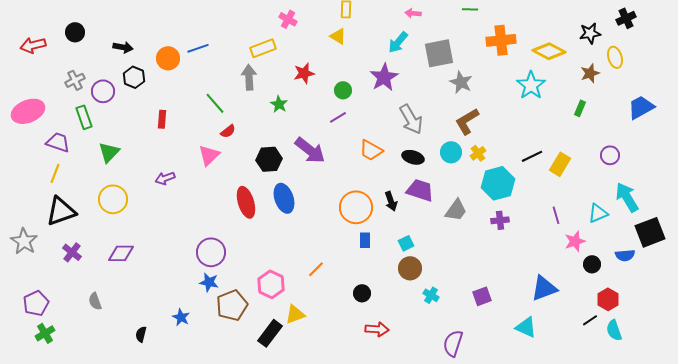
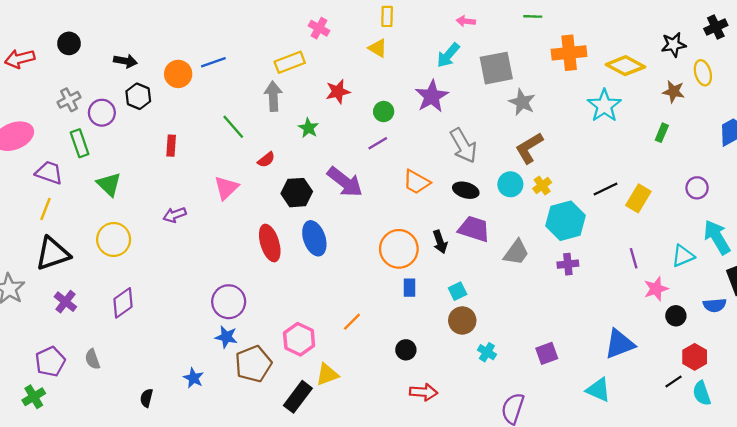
brown star: (590, 73) -> (674, 92), turned 30
red semicircle: (228, 131) -> (266, 160), moved
green triangle: (109, 152) -> (109, 184), turned -30
purple diamond: (121, 253) -> (123, 303), turned -36
purple pentagon: (36, 303) -> (50, 362), moved

